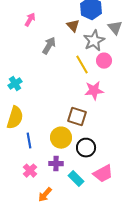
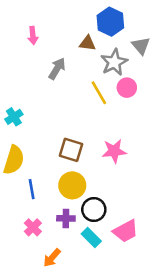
pink arrow: (30, 20) -> (33, 36), turned 144
brown triangle: (73, 26) -> (87, 43), turned -40
pink star: (94, 91) -> (114, 151), moved
brown square: (77, 117) -> (71, 150), moved
black circle: (86, 148) -> (94, 210), moved

